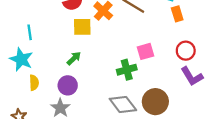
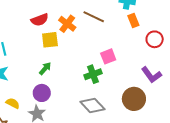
red circle: (186, 51) -> (155, 39), moved
yellow semicircle: (34, 83) -> (13, 103), moved, turned -56
brown circle: (155, 102) -> (134, 99), moved

